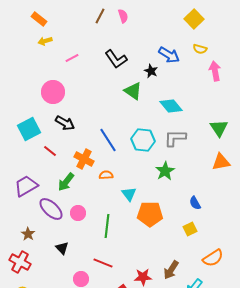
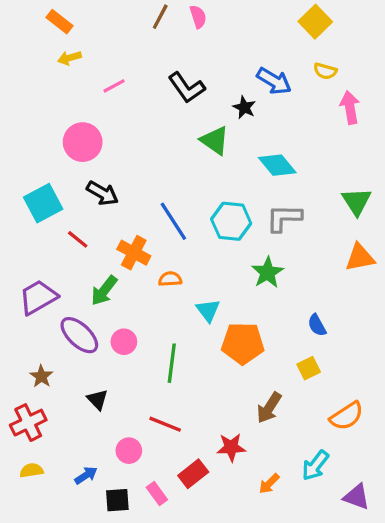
red cross: (20, 262) -> (28, 423), turned 35
brown arrow: (171, 270) -> (269, 408), moved

